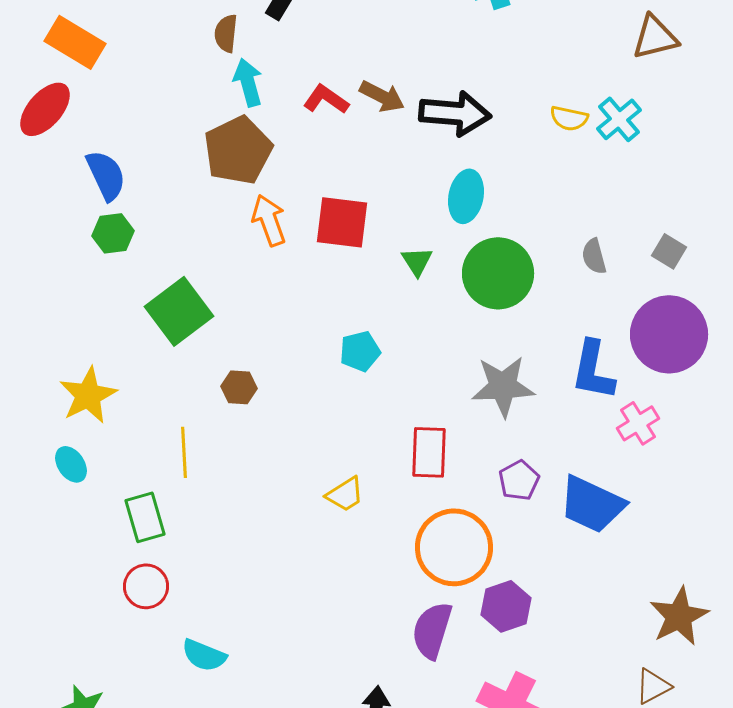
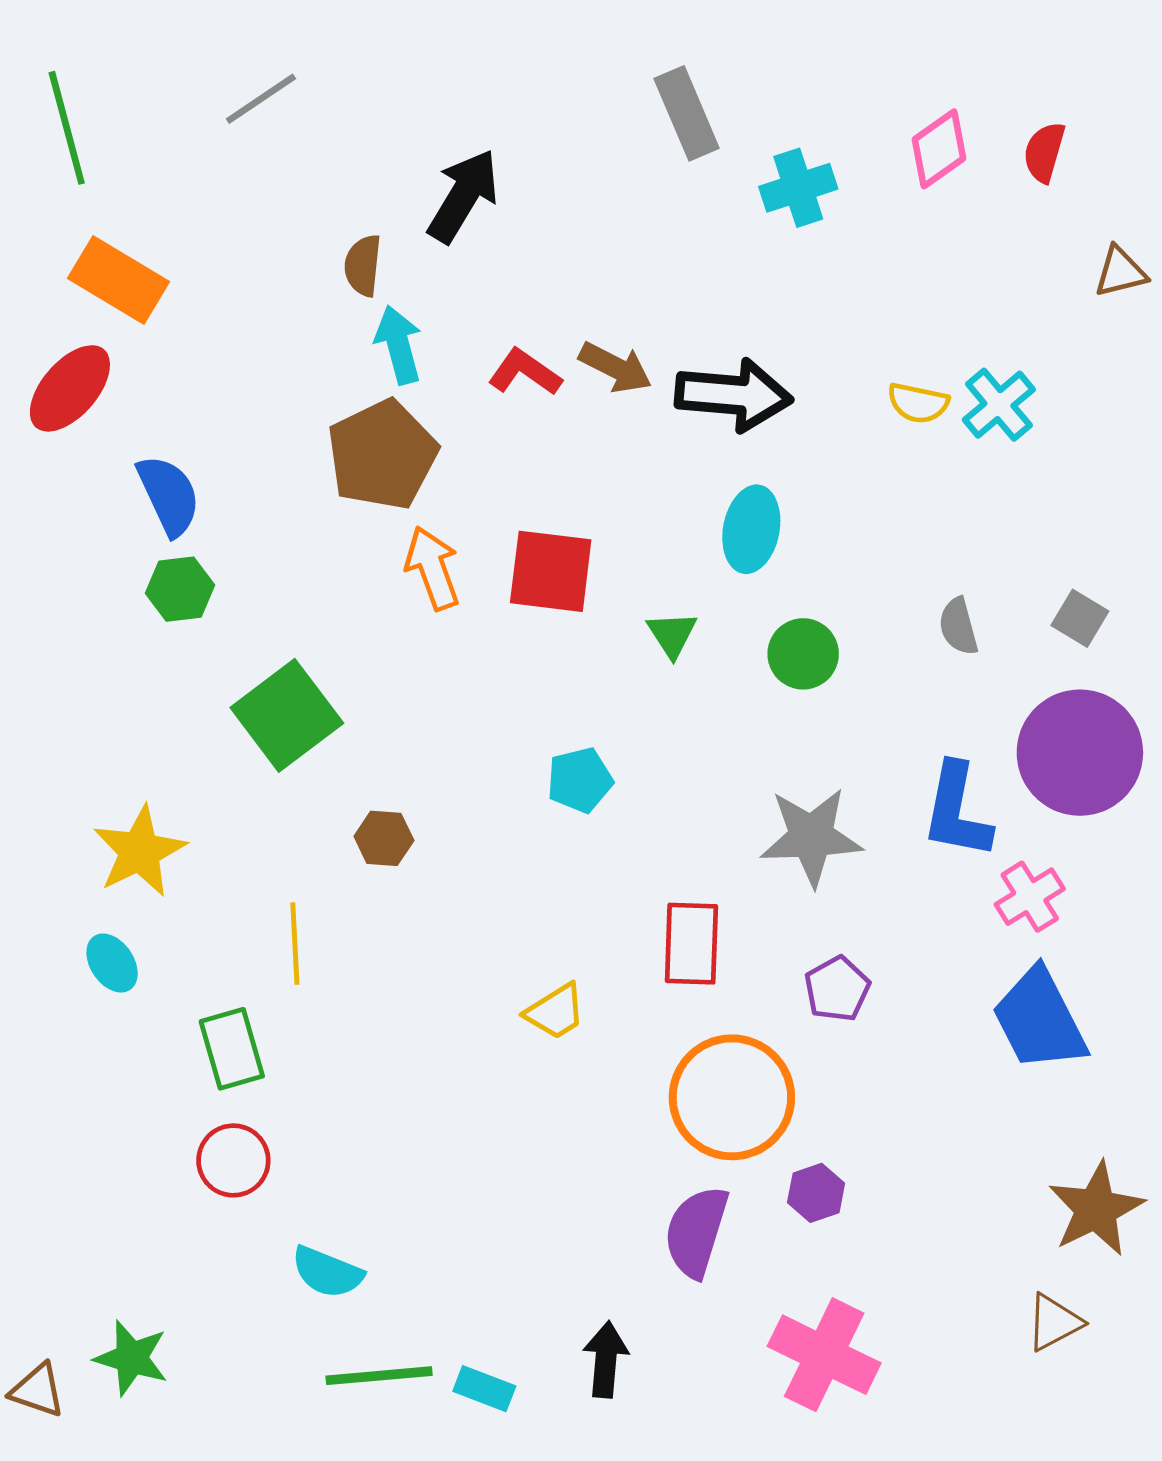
brown triangle: (655, 37) -> (1120, 272), moved, size x0.7
green circle: (498, 273) -> (803, 654), size x0.6
blue trapezoid: (592, 504) -> (1039, 1020), moved, turned 38
purple hexagon: (506, 606) -> (816, 1193), size x0.7

